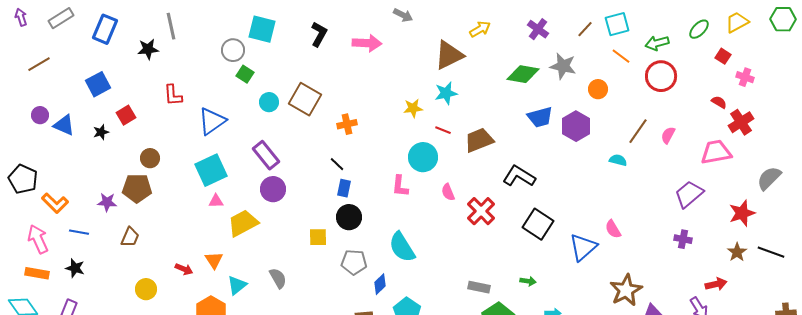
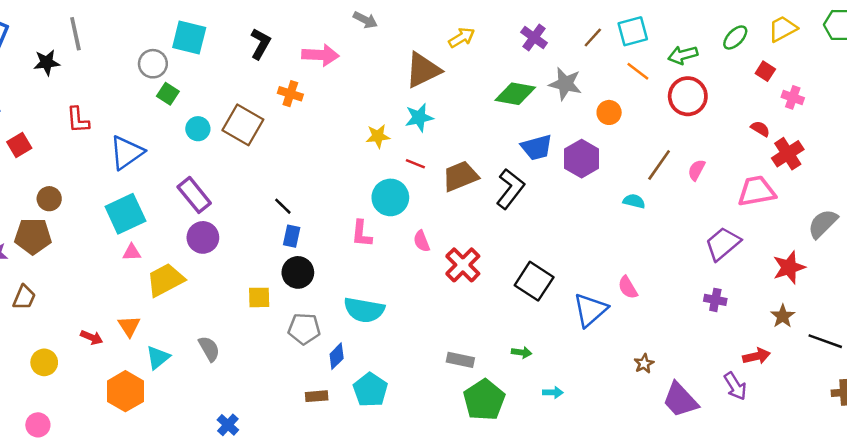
orange cross: (347, 124) -> (290, 94), moved, turned 30
black L-shape: (519, 176) -> (510, 189), moved, turned 96
cyan semicircle: (402, 247) -> (364, 310), turned -48
black line: (771, 252) -> (825, 341), moved
brown star: (626, 290) -> (644, 364), size x0.5

